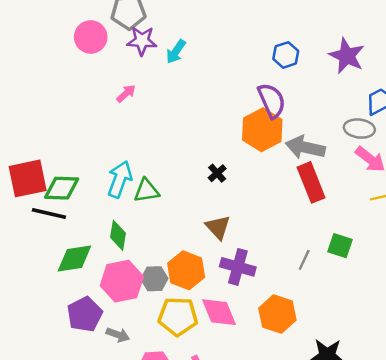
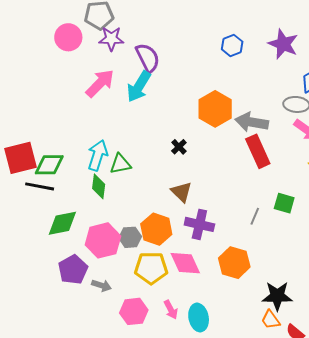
cyan arrow: (176, 52) -> (139, 87), moved, size x1.5
pink arrow: (126, 93) -> (100, 83), size x1.8
purple semicircle: (272, 101) -> (148, 58), moved
green diamond: (118, 235) -> (99, 186), moved

